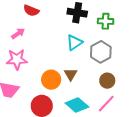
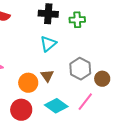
gray hexagon: (101, 52) -> (80, 69), moved
brown circle: (107, 81) -> (102, 79), moved

